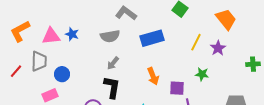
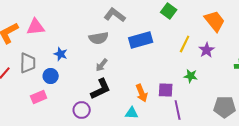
blue star: (72, 34) -> (61, 54), moved
pink triangle: (51, 36) -> (36, 27), moved
orange arrow: (153, 76) -> (142, 93), moved
black L-shape: (112, 87) -> (101, 89), turned 55

